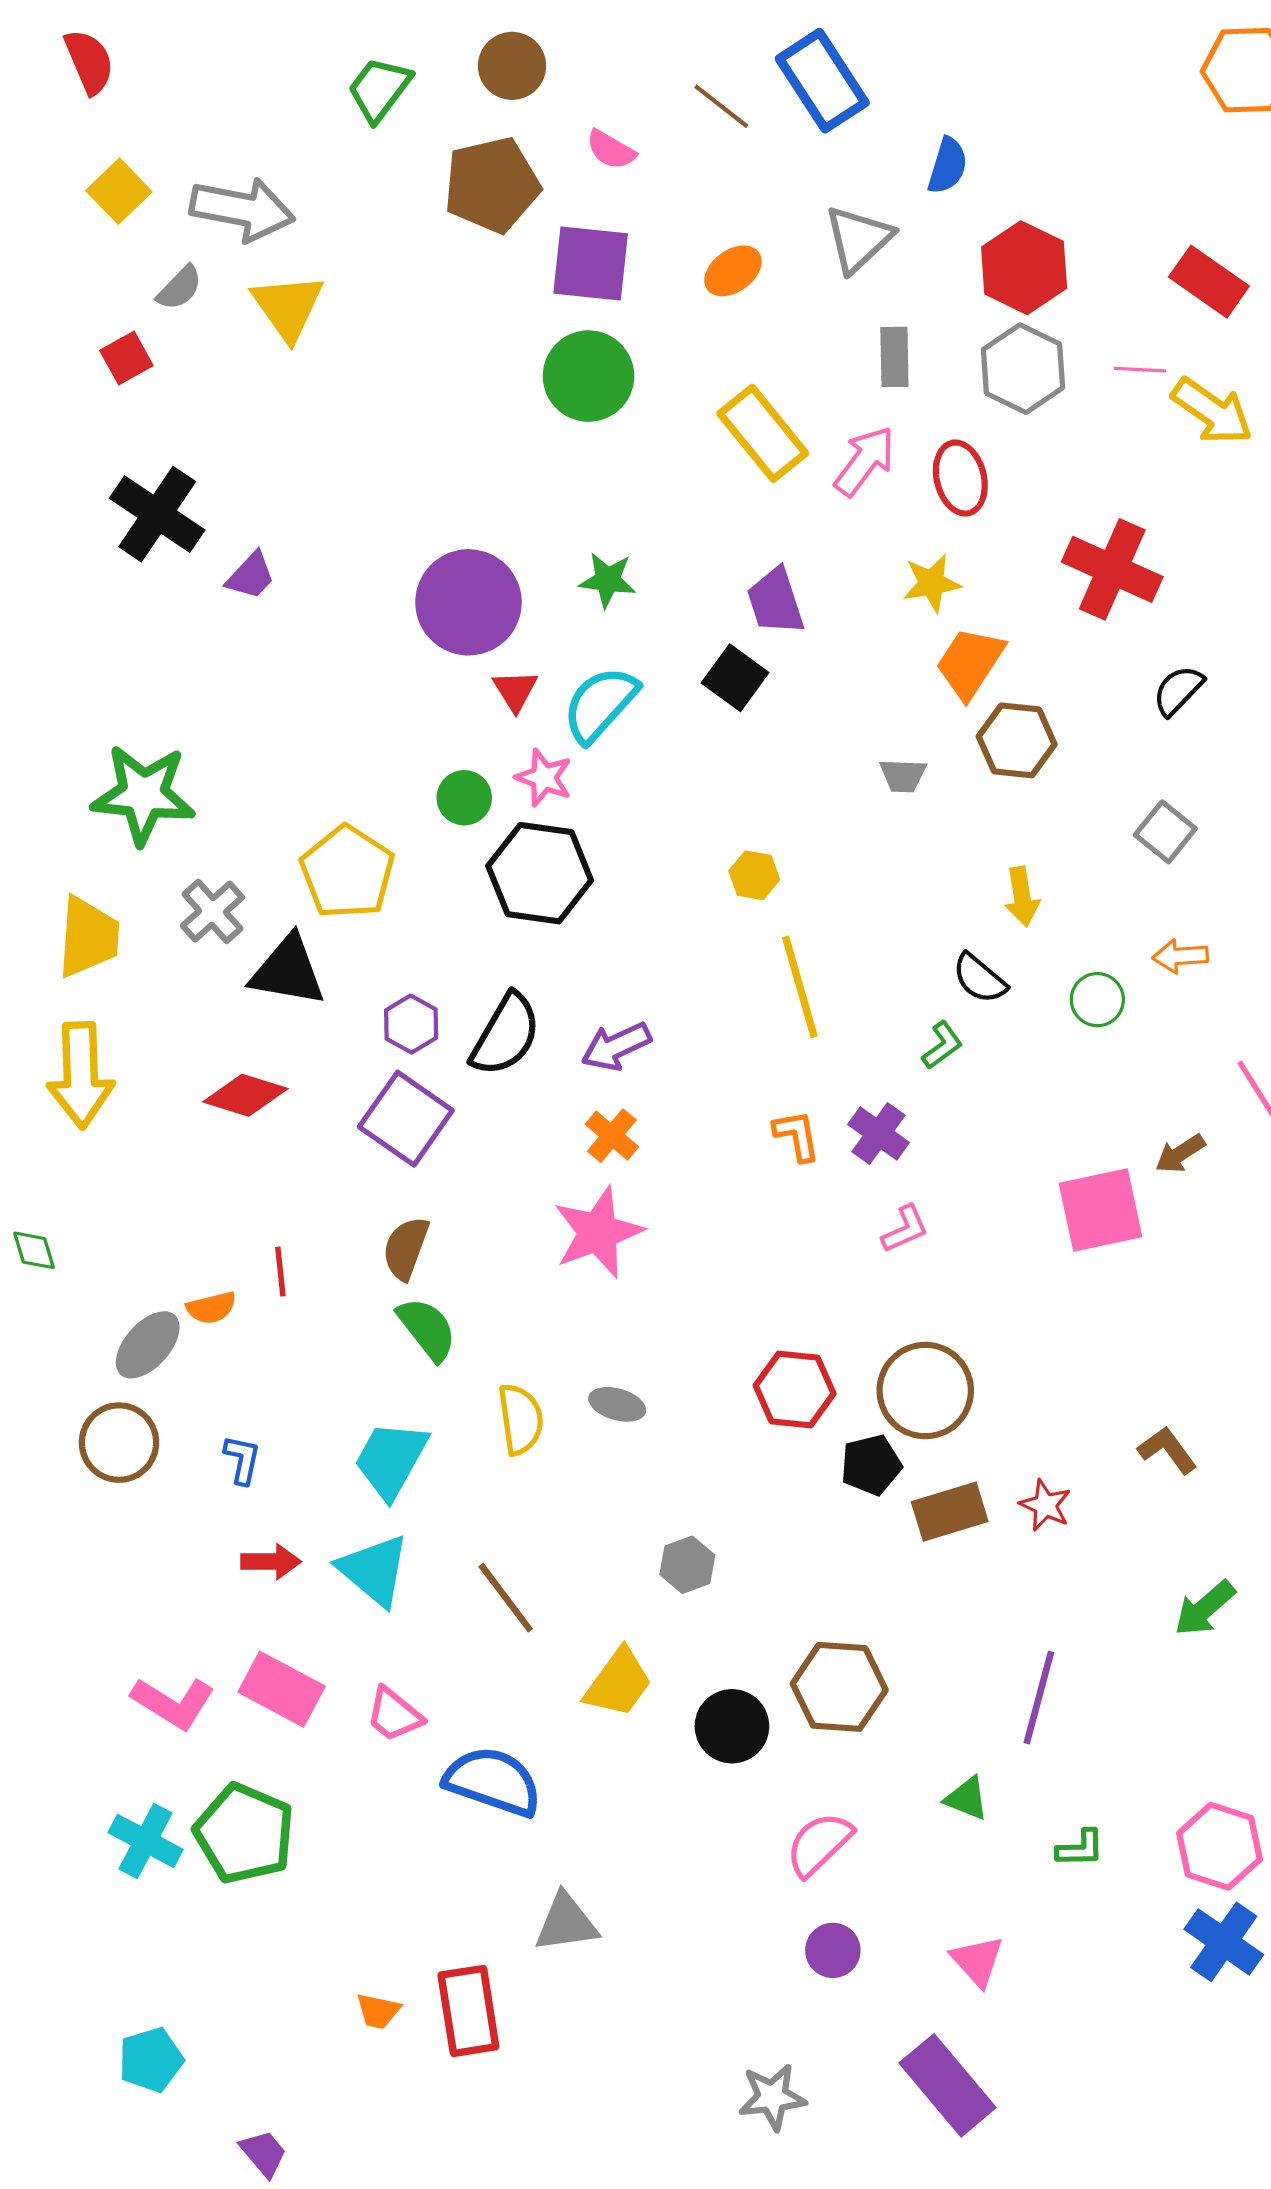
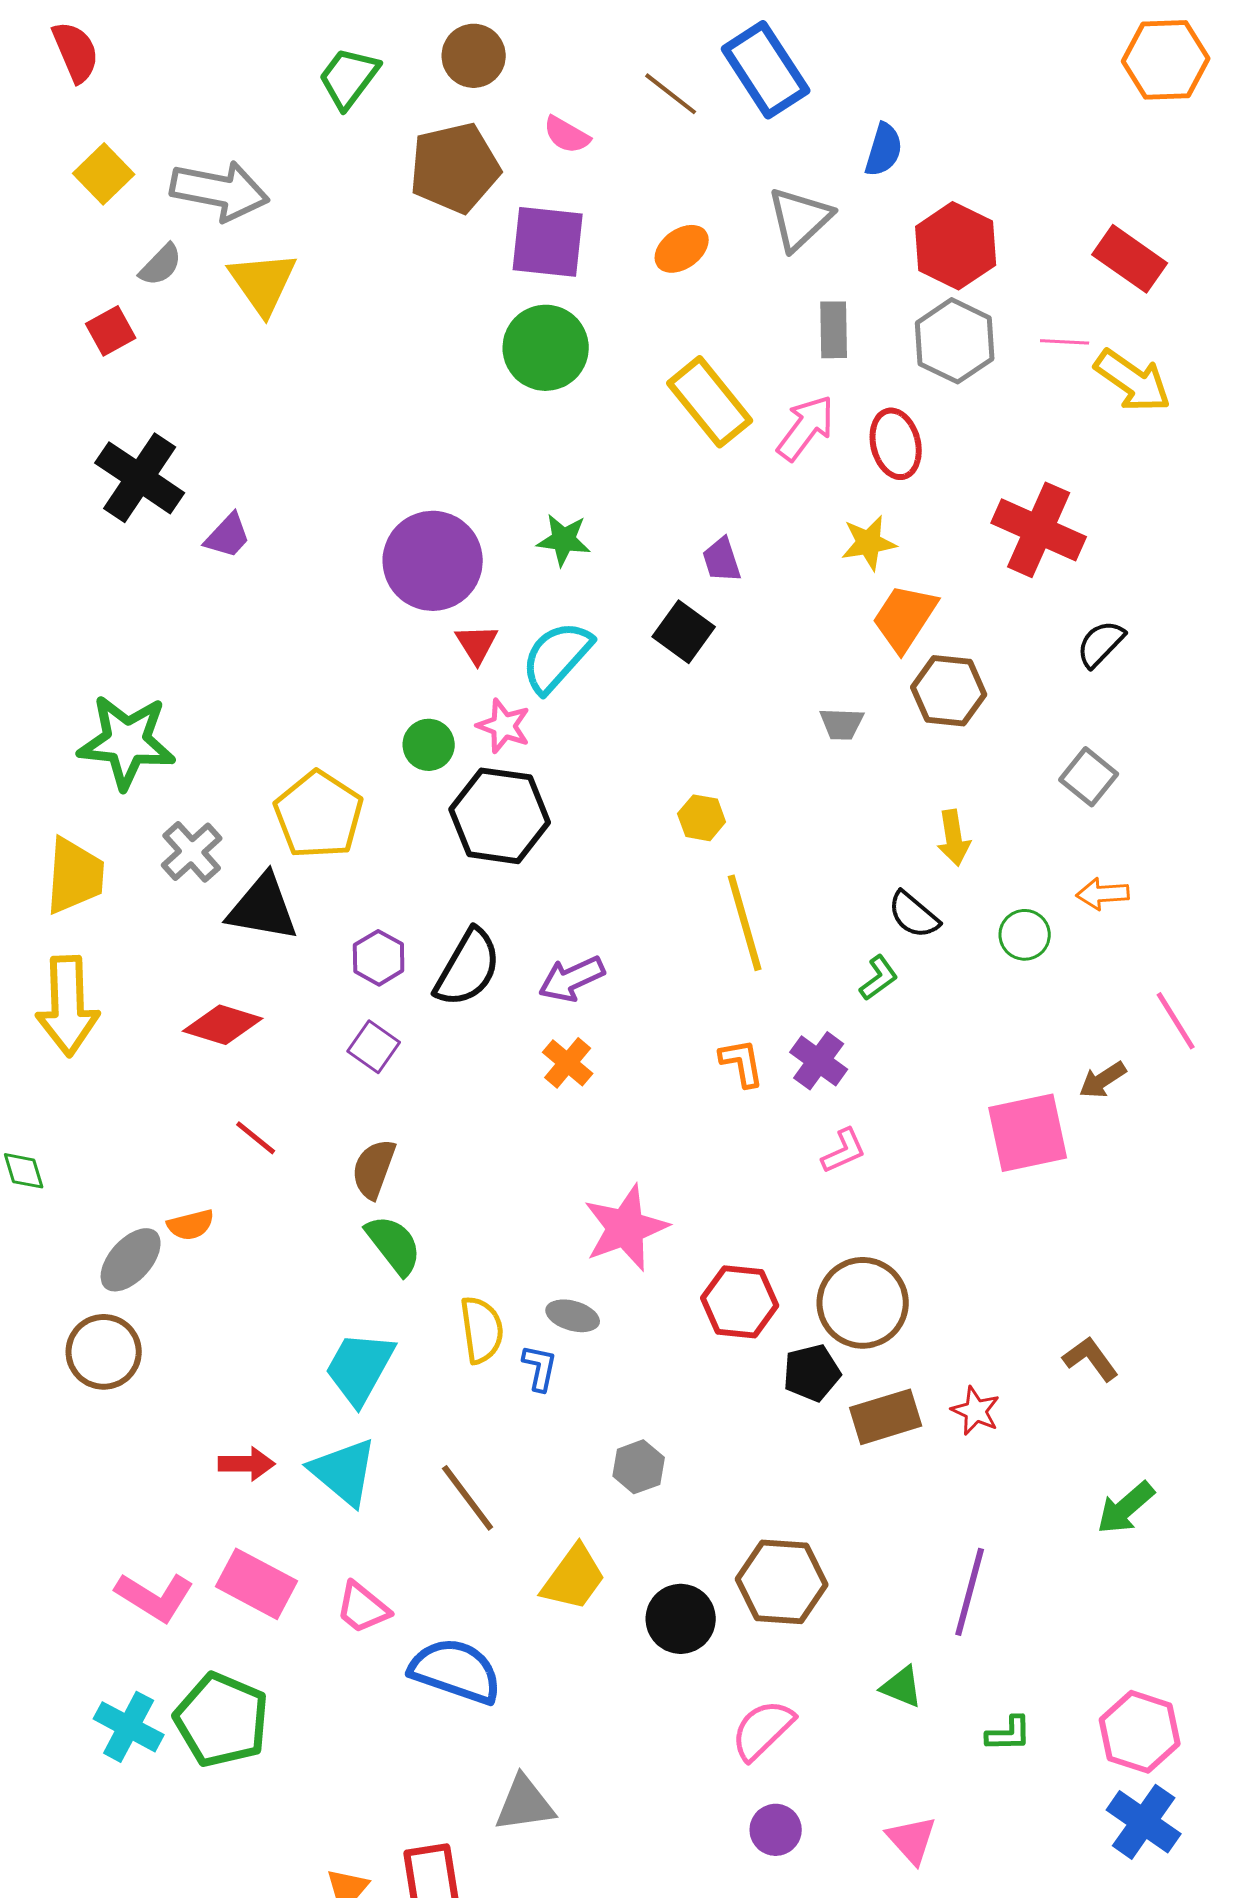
purple trapezoid: (775, 601) -> (722, 560), size x0.7
purple square: (406, 1119) -> (374, 1047), size x0.6
pink star: (598, 1232) -> (626, 1228), moved
red line: (280, 1272) -> (256, 1138), moved, turned -45
blue L-shape: (242, 1460) -> (540, 1368), moved

